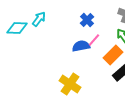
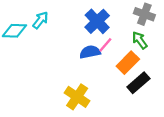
blue cross: (87, 20) -> (97, 21), size x1.5

